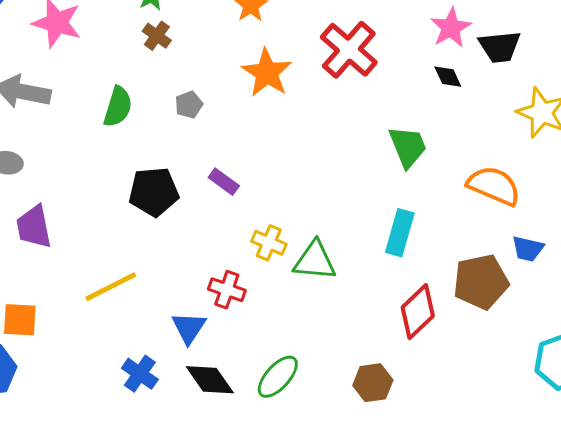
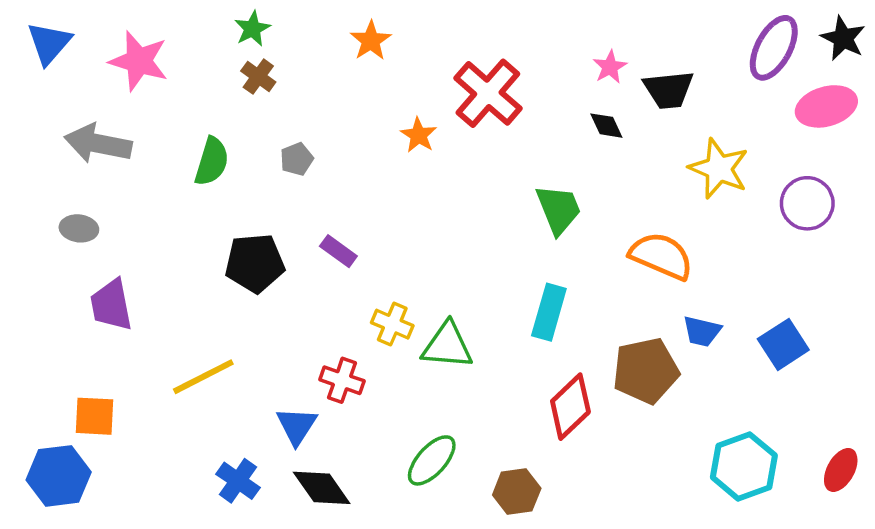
pink star: (451, 28) -> (610, 67), size x0.7
orange star: (267, 73) -> (419, 135), moved, size x0.6
green ellipse: (278, 377) -> (432, 460), moved

